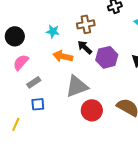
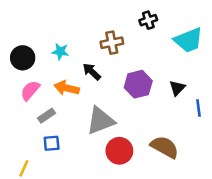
cyan star: (53, 31) -> (60, 52), moved
black arrow: (85, 47) -> (92, 72), moved
orange arrow: (63, 56) -> (67, 88), moved

